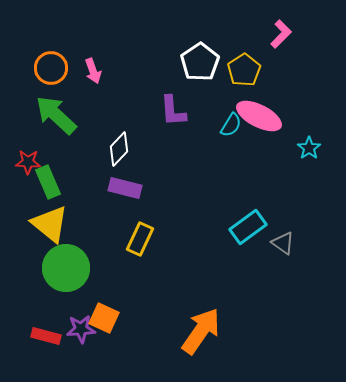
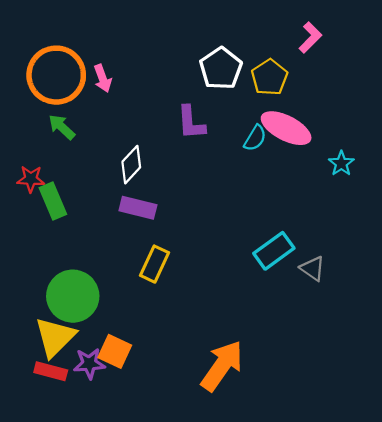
orange circle: (51, 68) -> (56, 75), size x1.6
green arrow: (56, 115) -> (62, 127), size x0.6
yellow triangle: (50, 224) -> (55, 337), moved, turned 36

